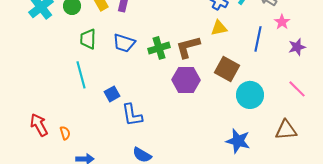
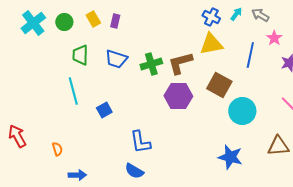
yellow triangle: (219, 28) -> (211, 44), size x1.4
blue L-shape: (132, 115) -> (140, 142), moved
red arrow: (39, 125) -> (17, 136), moved

